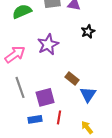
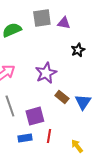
purple star: (48, 44) -> (46, 73), moved
blue triangle: (88, 94) -> (83, 102), moved

